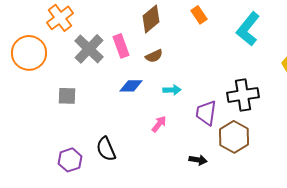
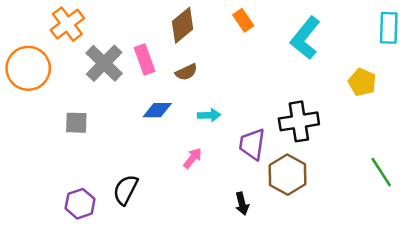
black semicircle: (106, 149) -> (126, 190), turned 50
black arrow: (198, 160) -> (242, 204), turned 66

